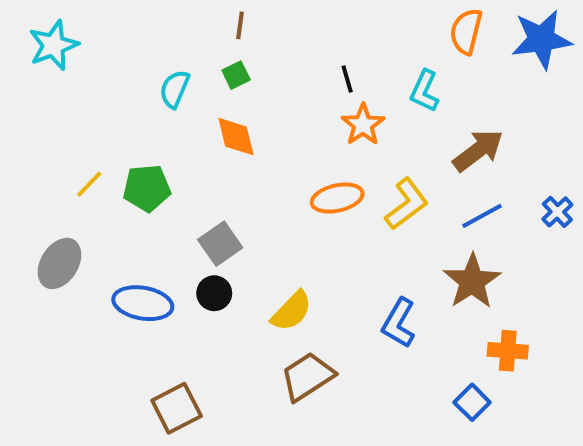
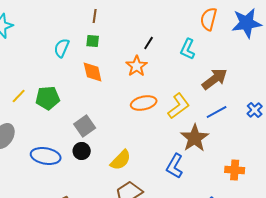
green square: (236, 75) -> (93, 41), turned 32
black line: (347, 79) -> (149, 43), turned 48
orange star: (363, 125) -> (137, 66), moved
brown star: (472, 281) -> (195, 138), moved
orange cross: (508, 351) -> (235, 170), moved

